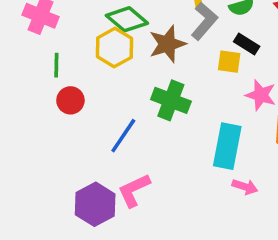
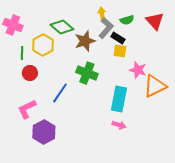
black rectangle: (247, 44) -> (118, 38), moved
yellow hexagon: (115, 48) -> (43, 45), moved
pink arrow: (245, 187) -> (119, 125), moved
pink L-shape: (134, 190) -> (27, 109), moved

